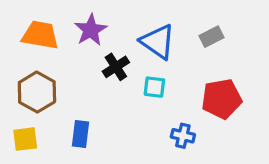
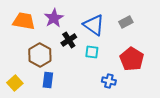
brown hexagon: (37, 92) -> (40, 55), moved
red pentagon: (222, 99) -> (132, 59), turned -30
yellow square: (25, 139) -> (15, 83), turned -35

